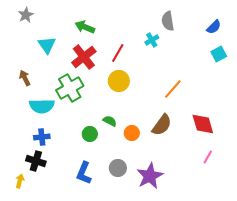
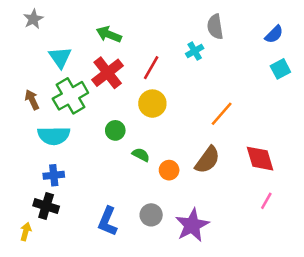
green cross: (70, 88) -> (70, 96), moved
green circle: (90, 134) -> (115, 130), moved

